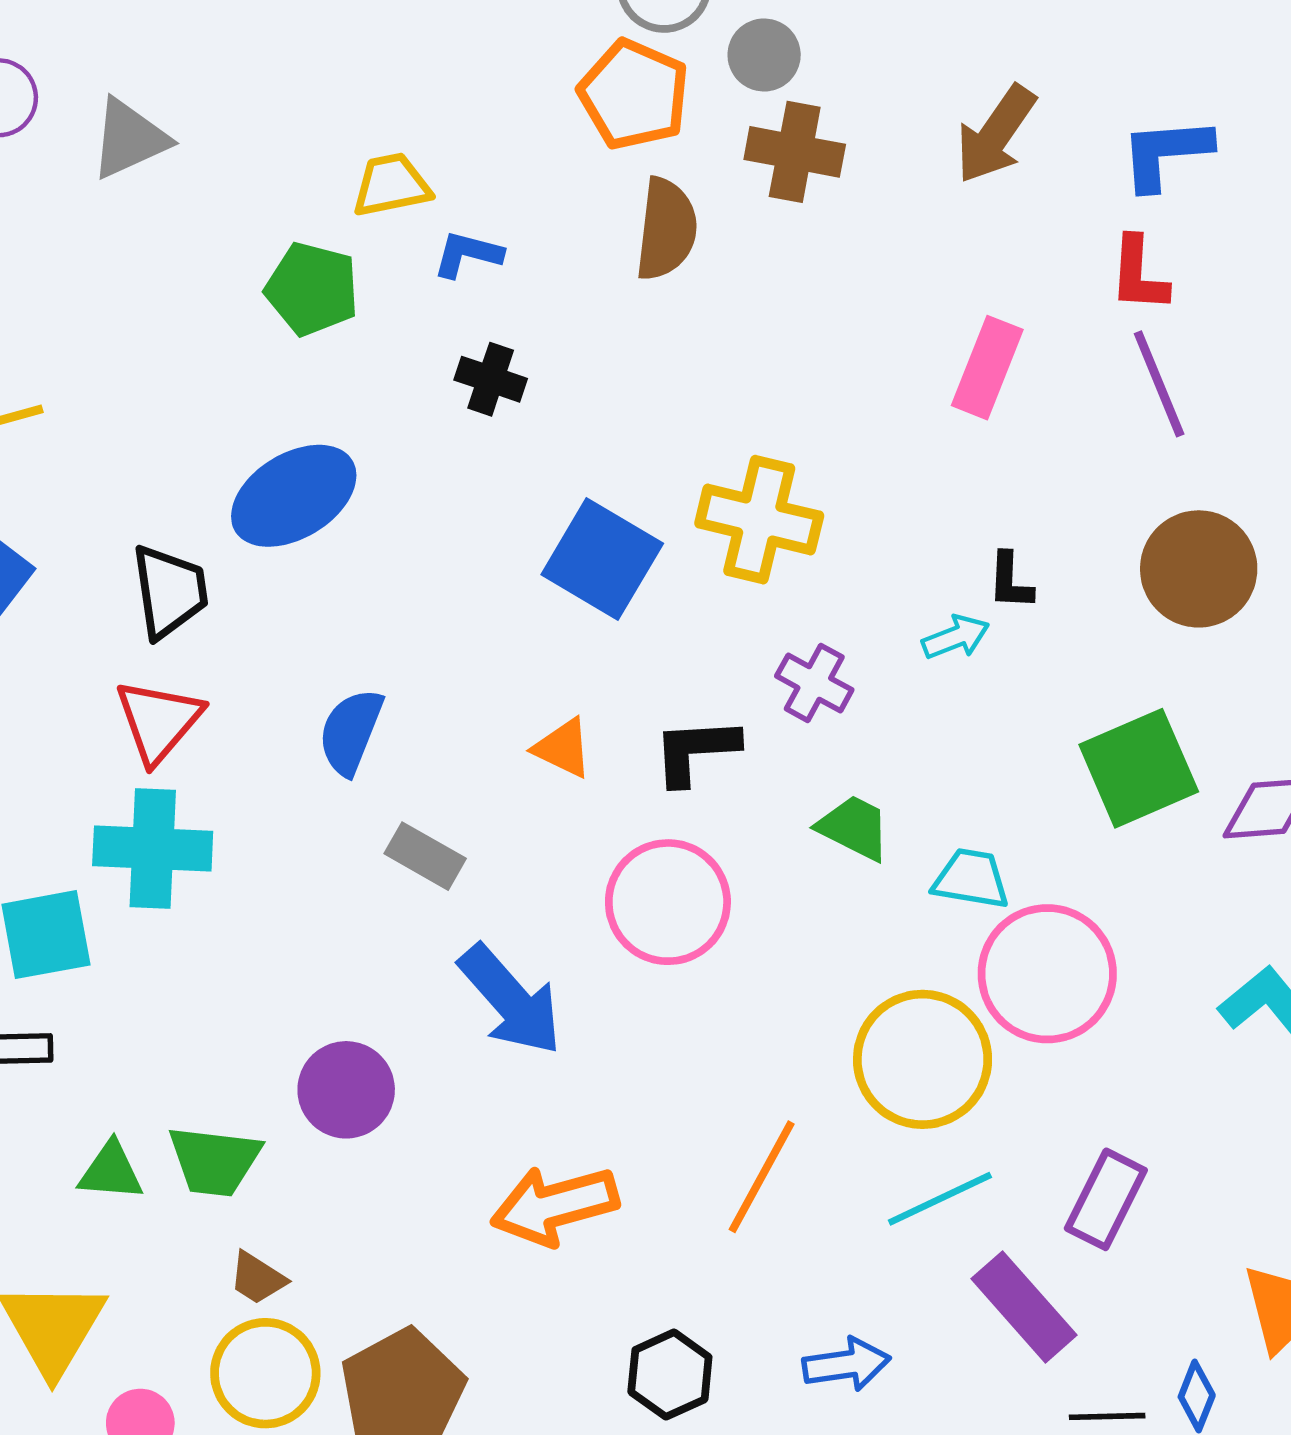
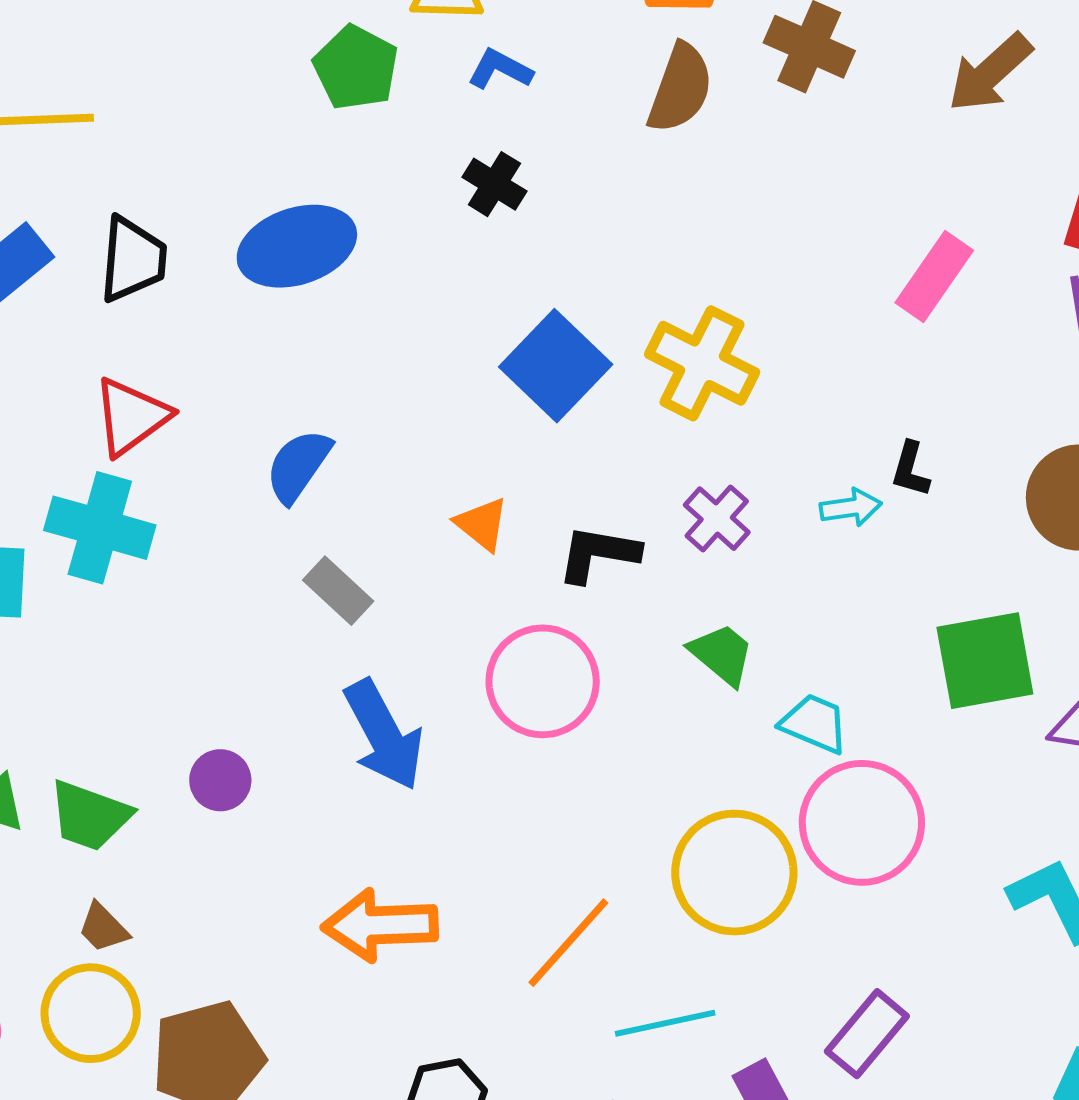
black trapezoid: (170, 591) -> (133, 259), moved
purple circle: (346, 1090) -> (220, 780), size x0.7
cyan line: (940, 1199) -> (665, 1023), moved

